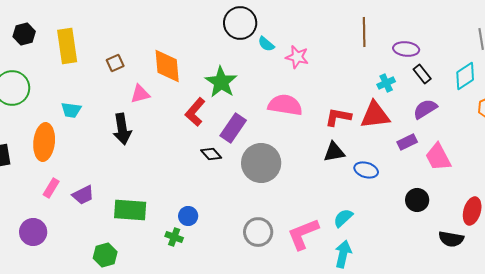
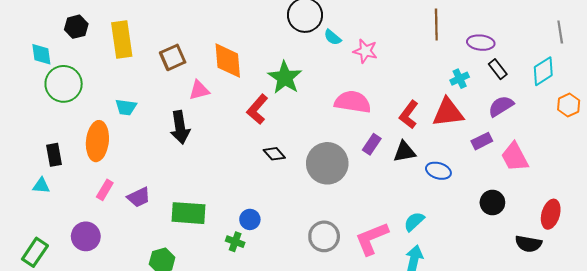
brown square: (115, 63) -> (173, 57), size x1.4
red L-shape: (338, 117) -> (409, 115), turned -64
purple rectangle: (233, 128) -> (372, 144), moved, size x0.7

